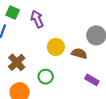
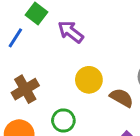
purple arrow: (37, 19) -> (71, 32), turned -42

